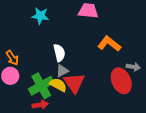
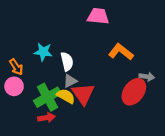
cyan star: (40, 16) -> (43, 52), moved
red ellipse: (121, 81) -> (134, 92), turned 60

